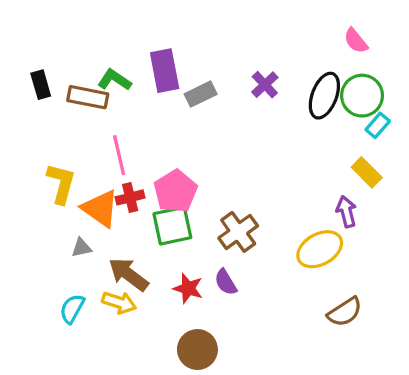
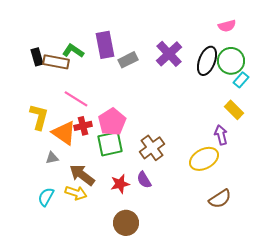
pink semicircle: (356, 41) -> (227, 26), turned -66
black rectangle: (41, 85) -> (37, 57), moved
purple cross: (265, 85) -> (169, 54), size x1.5
pink line: (119, 155) -> (76, 99), turned -45
red star: (188, 288) -> (120, 184), turned -30

